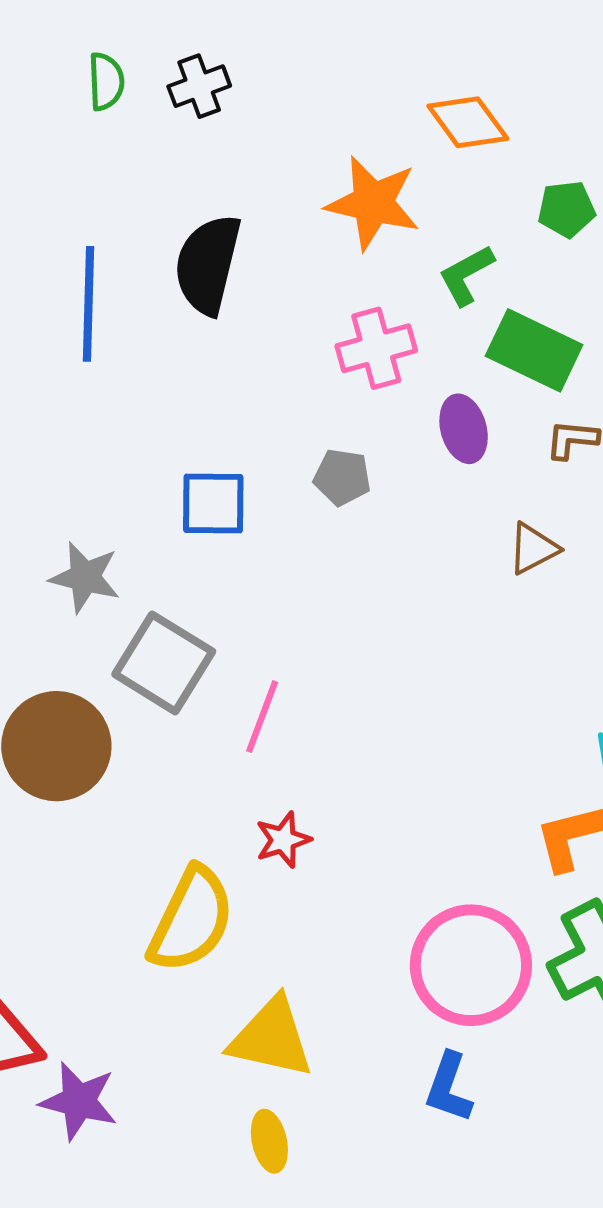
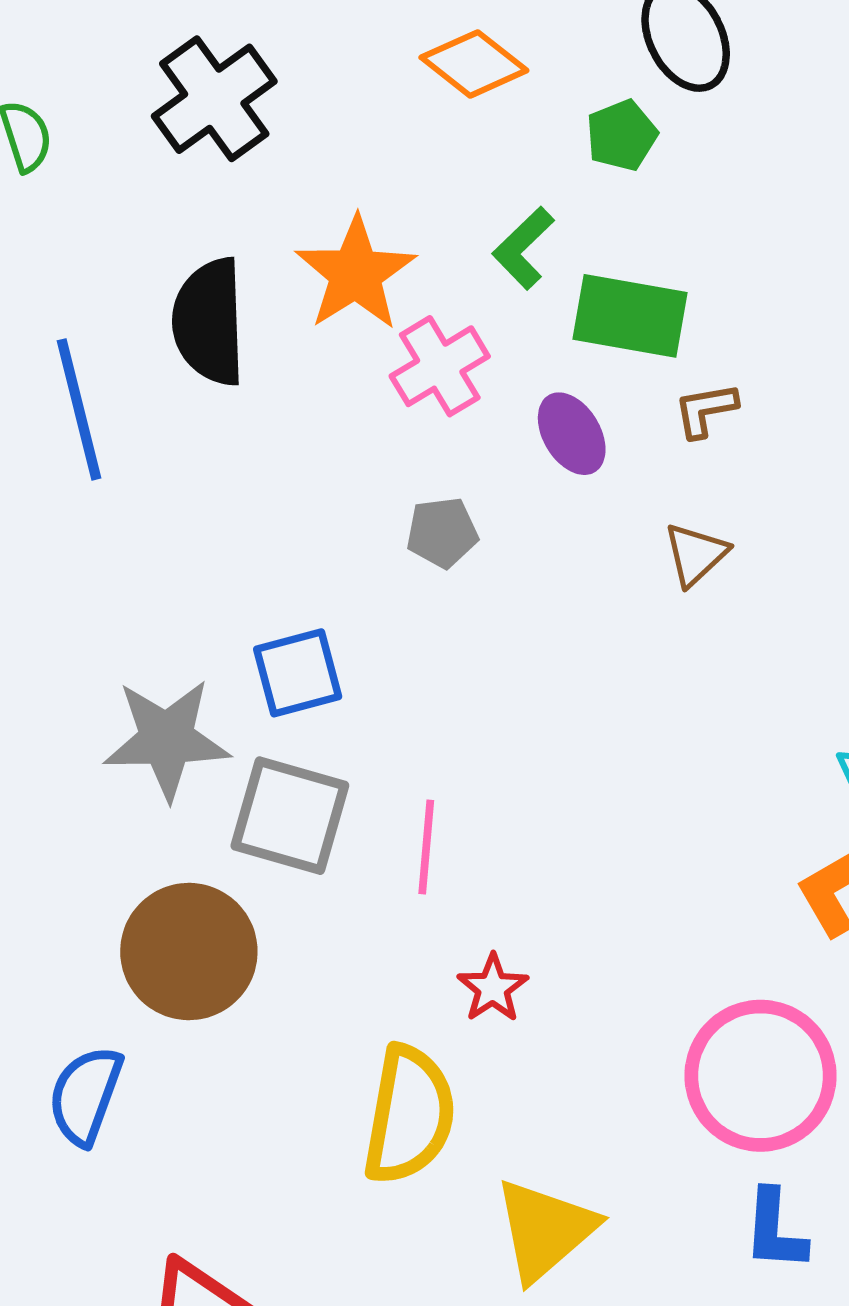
black cross: (199, 86) -> (214, 99), moved, size x1.6
orange star: (373, 203) -> (356, 273), moved, turned -30
blue square: (213, 504) -> (298, 673), moved
gray star: (85, 577) -> (167, 739), size x1.4
yellow triangle: (271, 1038) -> (545, 1230), turned -38

